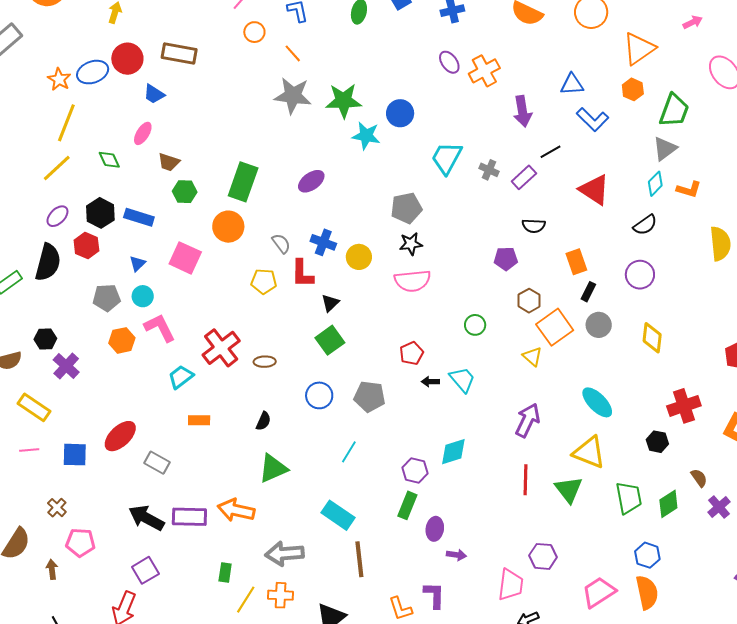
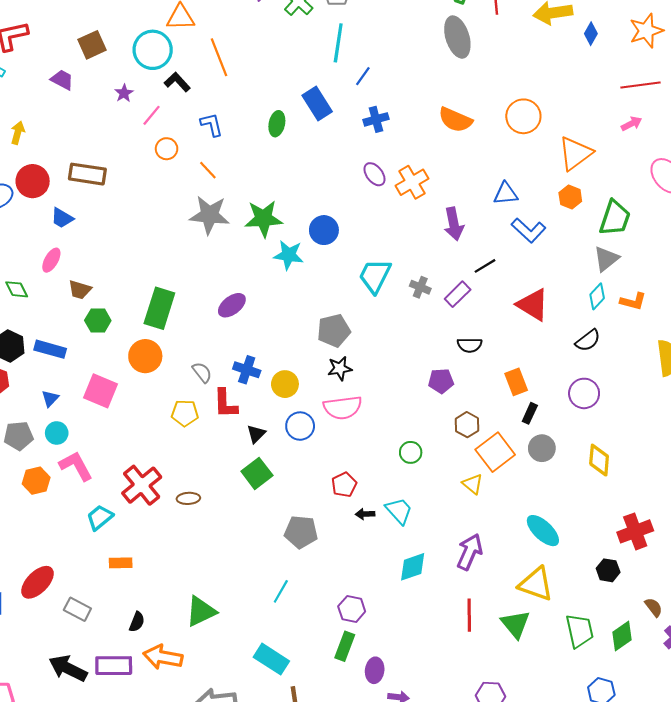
blue circle: (319, 395) -> (300, 426), moved
black semicircle: (263, 421) -> (137, 622), moved
cyan diamond: (453, 452) -> (413, 567), moved

